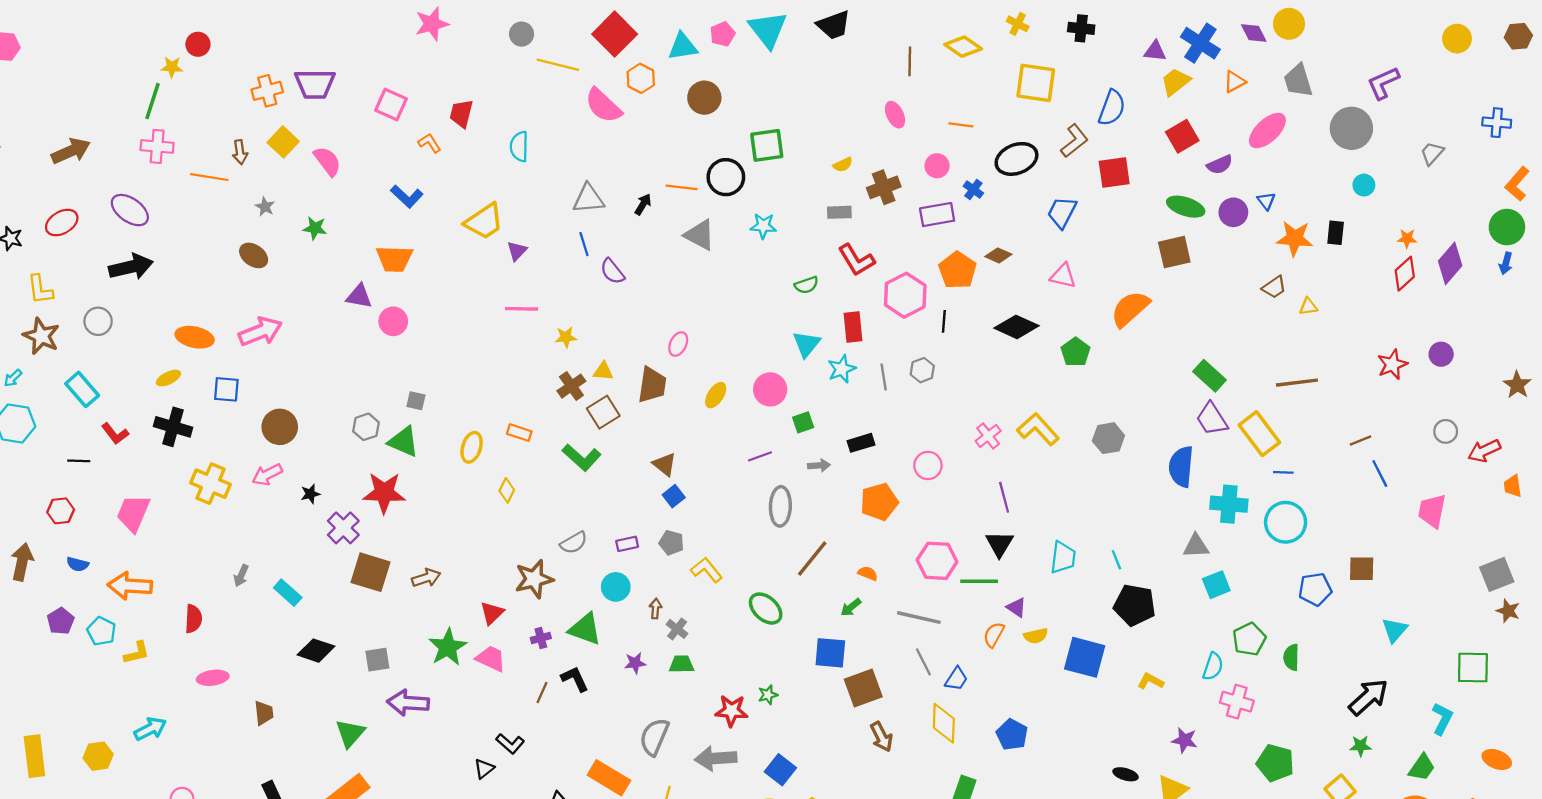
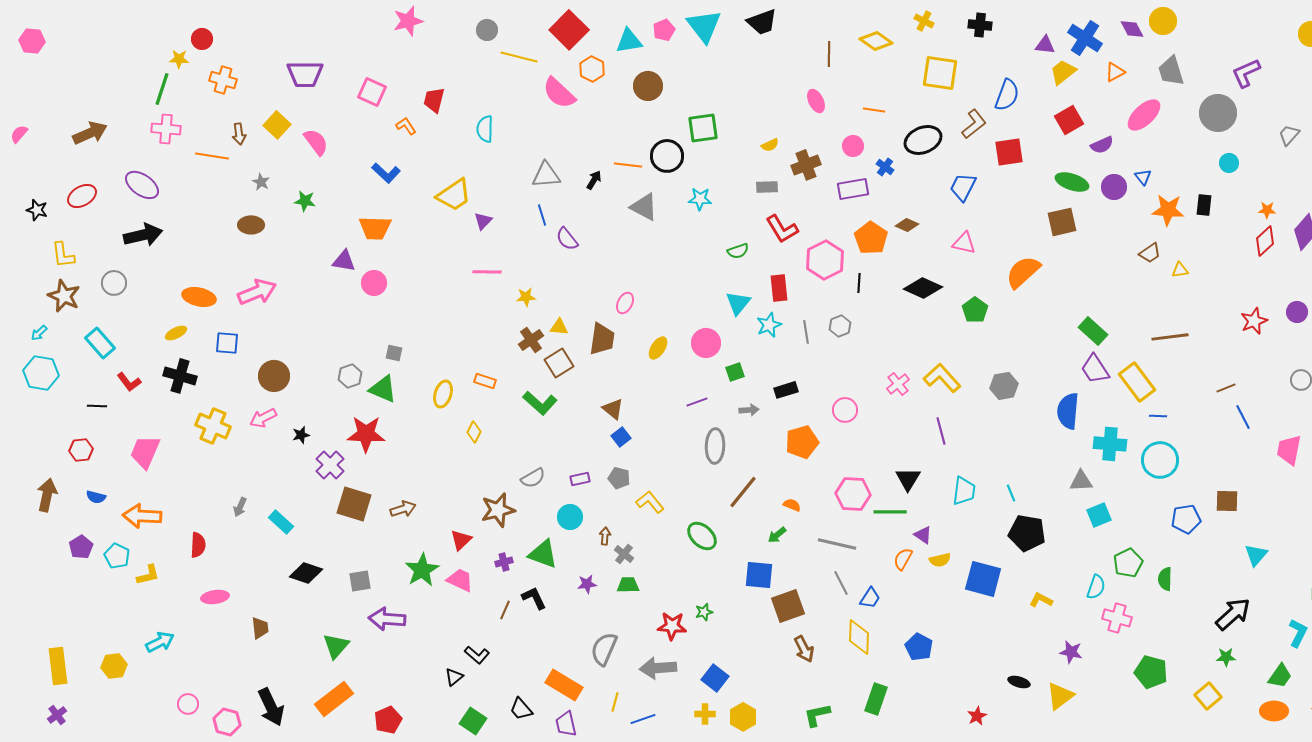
orange cross: (267, 91) -> (223, 80), moved, turned 32
brown ellipse: (254, 255) -> (251, 225), turned -35
purple line: (1004, 497) -> (941, 431), moved

